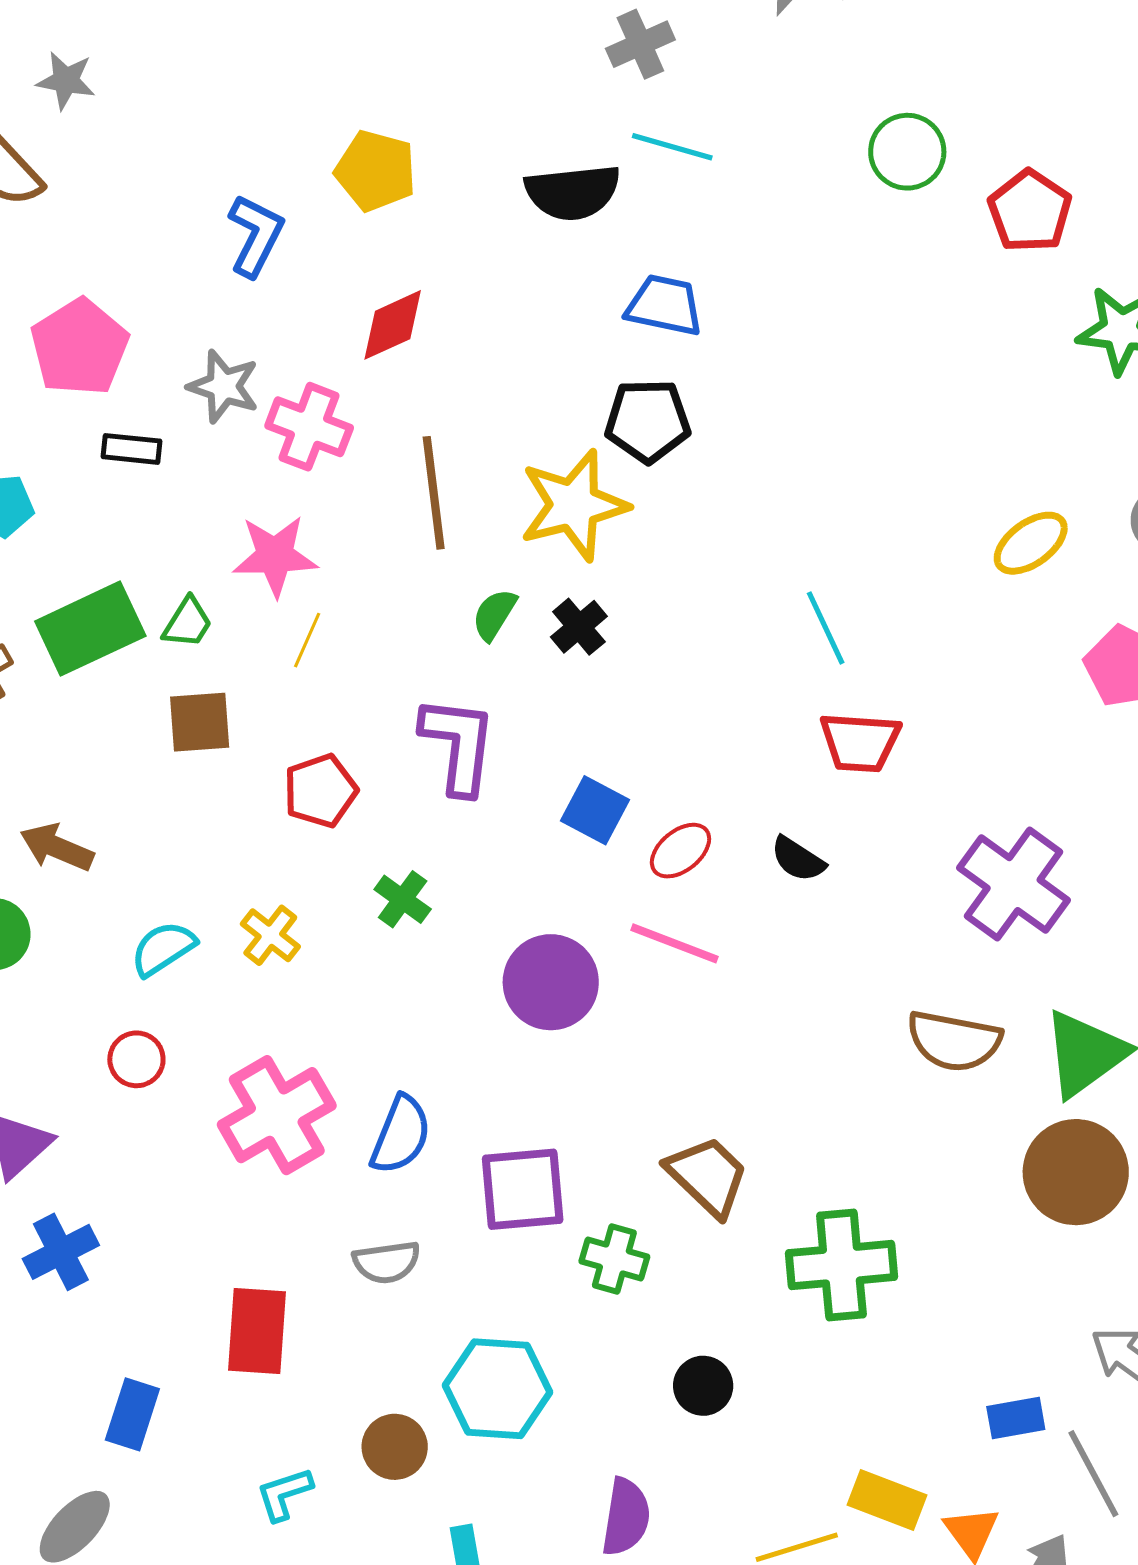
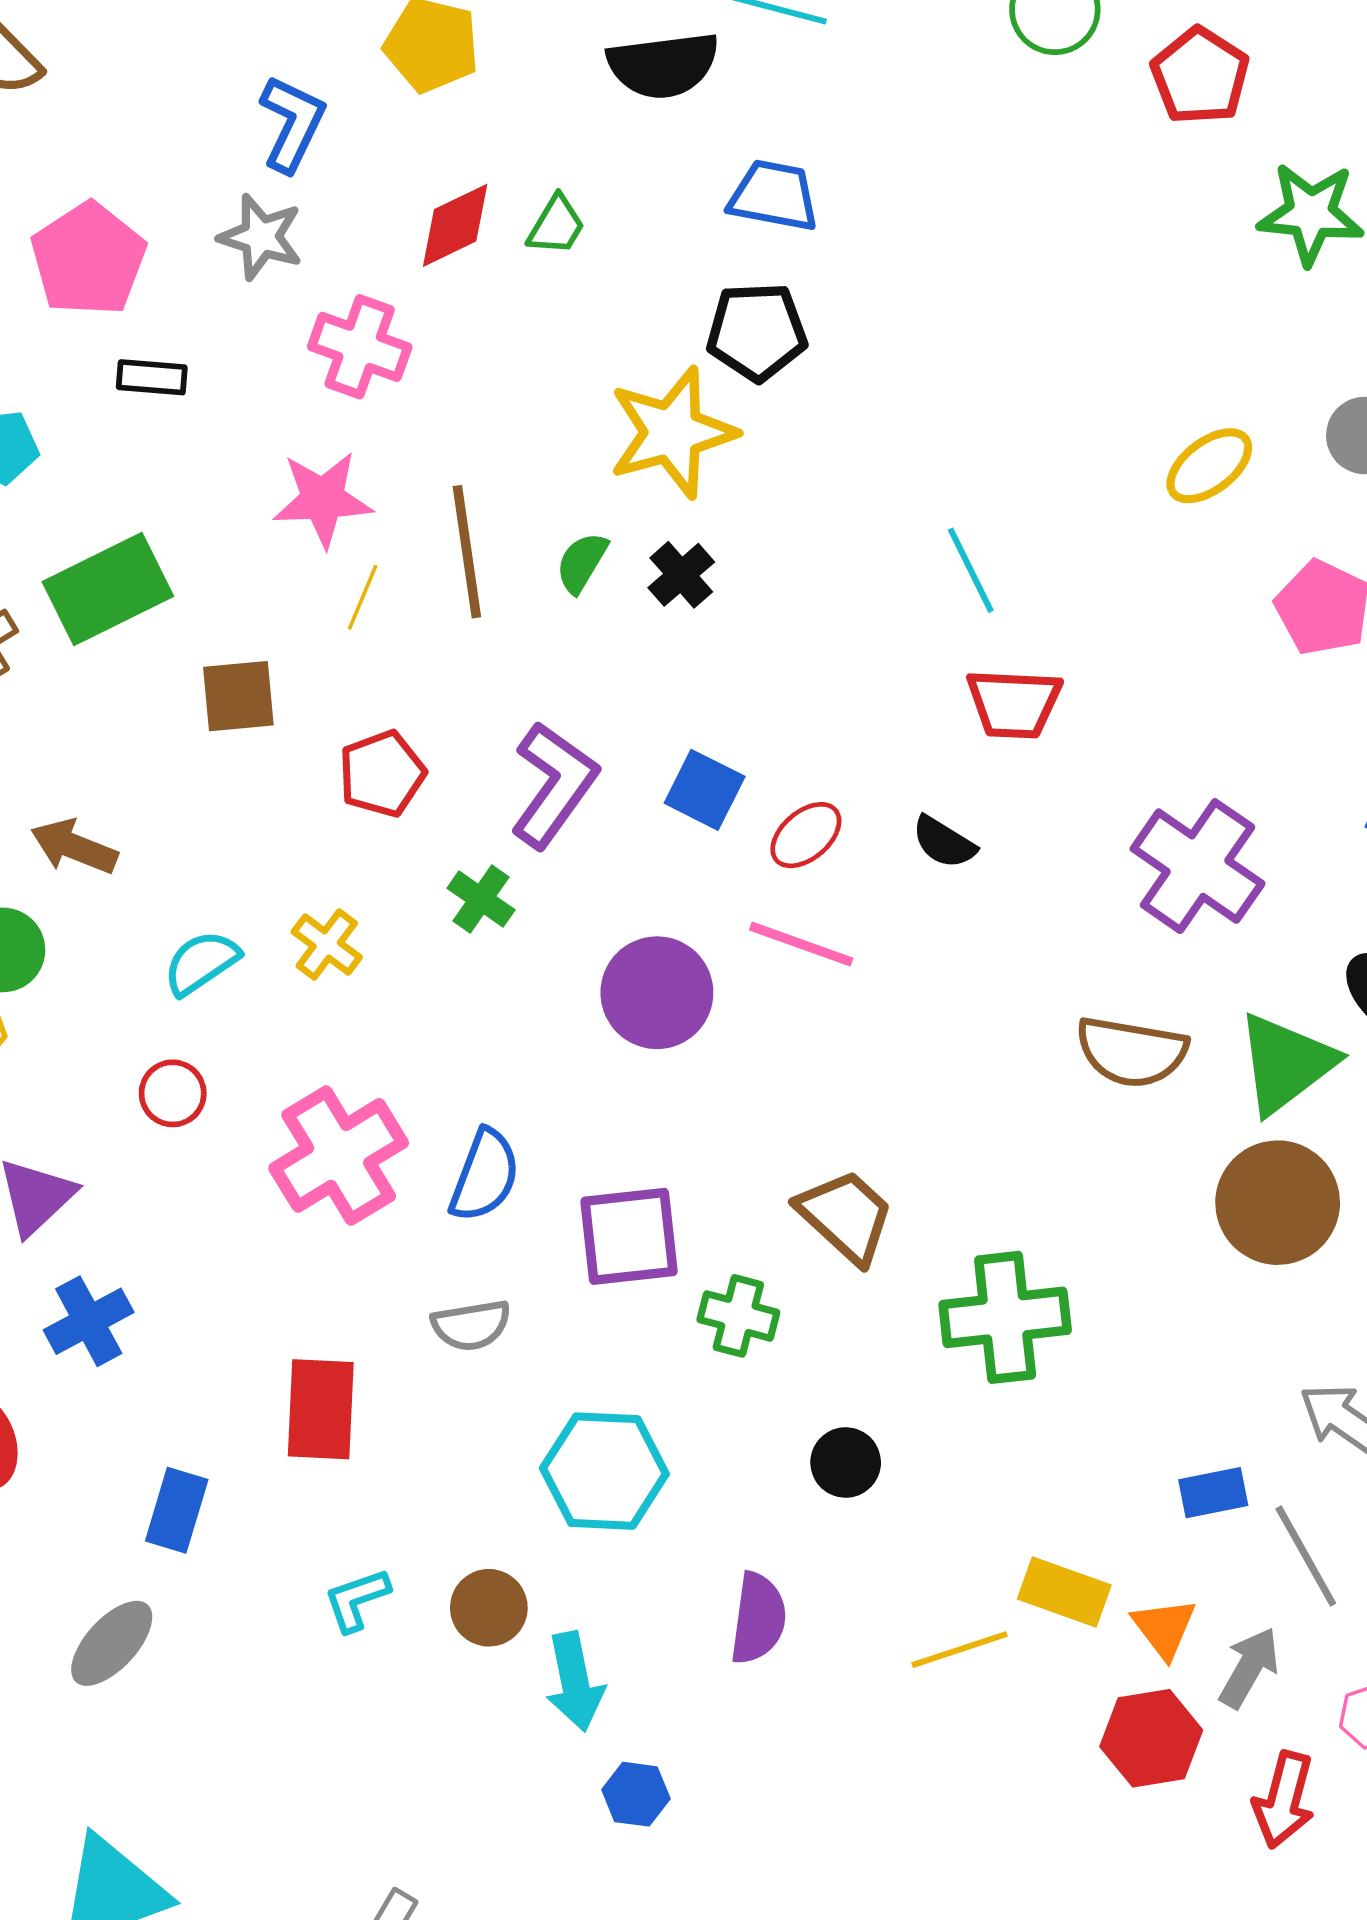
gray star: (224, 386) -> (261, 237), moved
brown line: (434, 493) -> (467, 552), moved
green trapezoid: (187, 623) -> (556, 225), moved
purple L-shape: (458, 745) -> (554, 785), moved, turned 30
brown circle: (395, 1447) -> (489, 1608), moved

